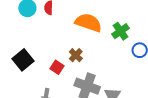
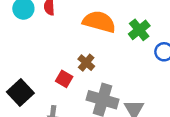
black square: (23, 60) -> (20, 93), moved

